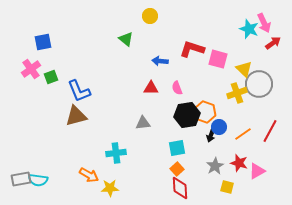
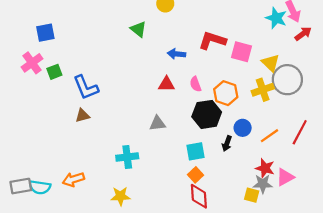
orange hexagon: (205, 112) -> (226, 93), moved
brown triangle: (76, 116) -> (82, 116), size x0.6
black arrow: (211, 135) -> (227, 144), moved
gray star: (215, 166) -> (263, 184), moved, turned 30
orange arrow: (89, 175) -> (73, 179), moved, turned 132

